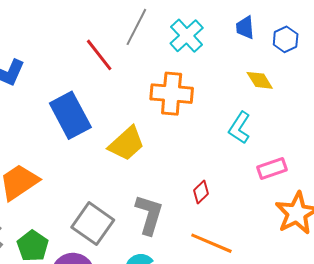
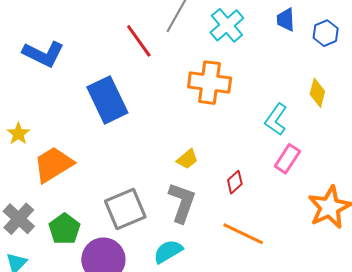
yellow diamond: (260, 80) -> (317, 93), moved, turned 44
yellow trapezoid: (127, 144) -> (187, 159), moved, size x0.6
pink rectangle: (272, 168) -> (287, 159), moved, turned -40
gray square: (93, 224) -> (125, 209), turned 30

